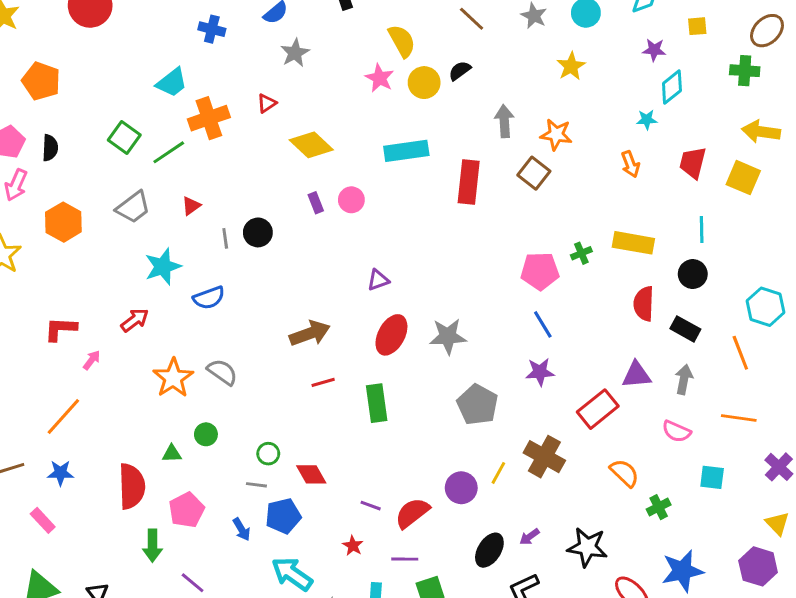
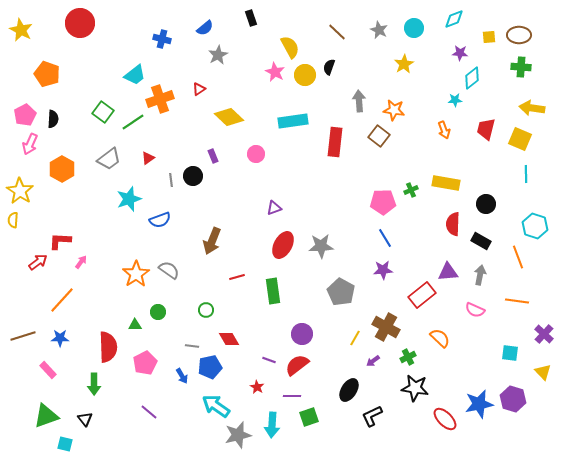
brown ellipse: (767, 31) -> (519, 35), moved, turned 45
black semicircle: (460, 71) -> (329, 67), turned -35
purple rectangle: (316, 203) -> (213, 156), moved
cyan line: (702, 229) -> (526, 174), moved
red arrow: (135, 320) -> (38, 262), moved
brown arrow: (310, 333) -> (212, 241), moved, turned 132
green circle: (268, 454) -> (206, 310), moved
cyan square: (712, 477) -> (510, 353), moved
purple circle: (461, 488) -> (302, 334), moved
green cross: (659, 507) -> (408, 357), moved
purple arrow: (529, 537) -> (373, 361), moved
green arrow: (152, 546) -> (94, 384), moved
purple hexagon: (758, 566) -> (513, 399), moved

